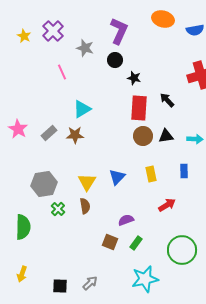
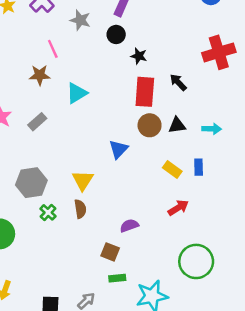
brown star: (75, 135) -> (40, 75), moved
yellow rectangle: (151, 174) -> (172, 169), moved, turned -42
blue triangle: (117, 177) -> (118, 149), moved
green rectangle: (136, 243) -> (117, 278), moved, turned 48

